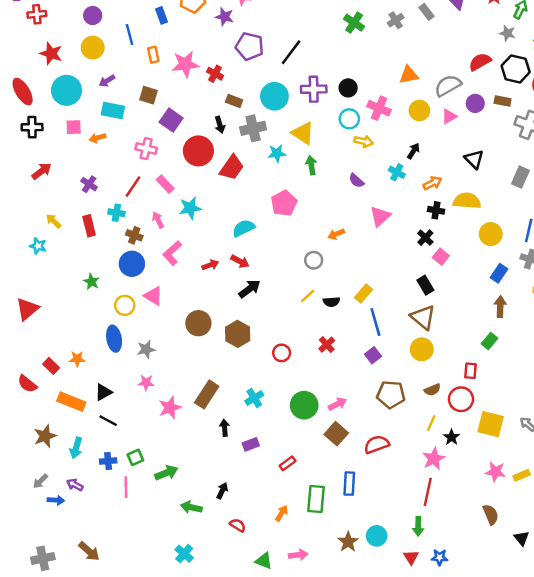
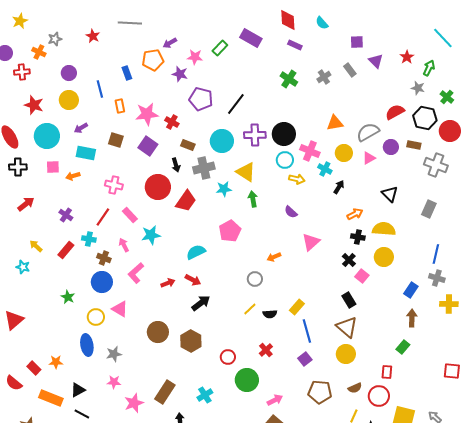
black circle: (348, 88) -> (284, 134), size x1.5
purple square: (171, 120) -> (148, 146), moved
cyan cross: (397, 172) -> (325, 169), moved
red rectangle: (89, 226) -> (66, 250), turned 54
yellow circle: (491, 234) -> (384, 257), moved
green circle: (304, 405) -> (247, 380), moved

